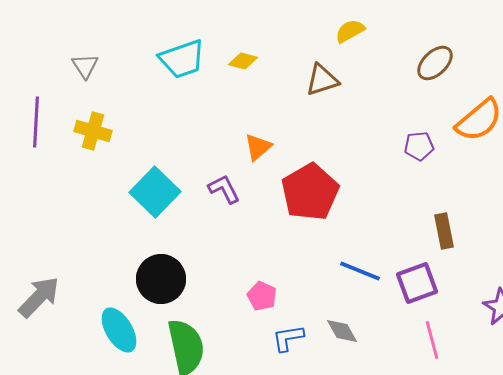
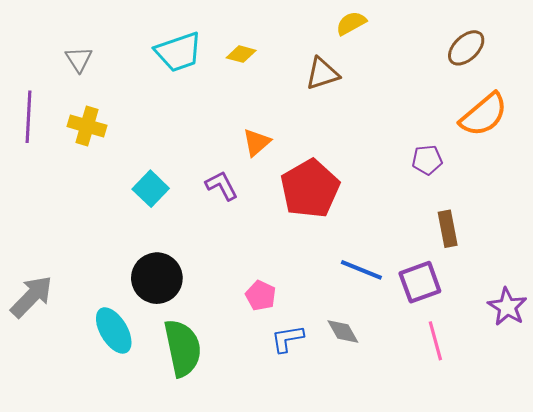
brown ellipse: (435, 63) -> (466, 48), moved
purple pentagon: (419, 146) -> (427, 160), moved
cyan square: (155, 192) -> (151, 189), size x0.7

